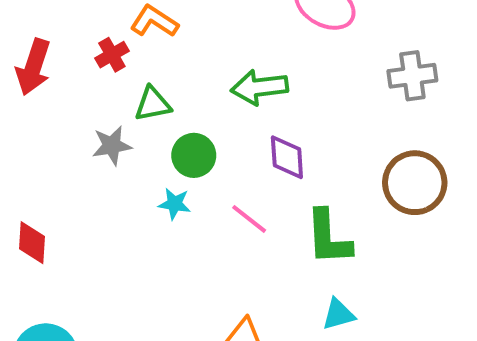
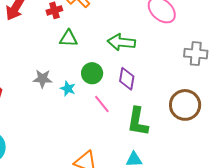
gray star: (112, 146) -> (43, 79), moved
green circle: (194, 155) -> (92, 73), moved

